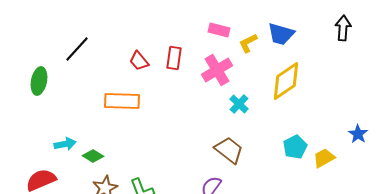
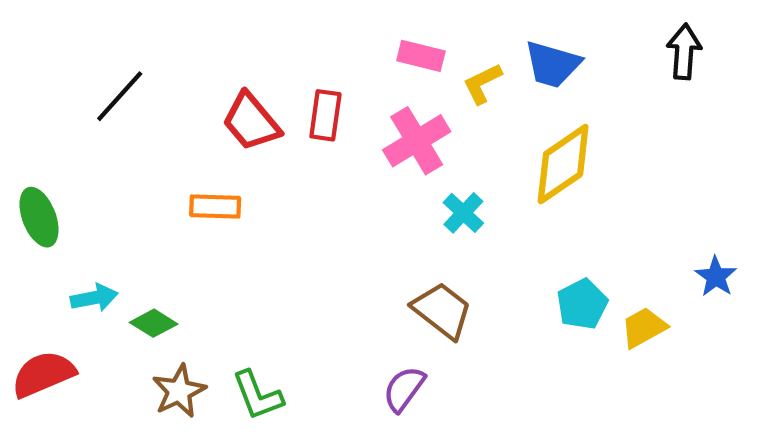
red trapezoid: (139, 61) -> (251, 122), size x1.4
green ellipse: (39, 81) -> (39, 217), moved, turned -32
orange rectangle: (122, 101) -> (215, 207), size x0.7

